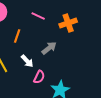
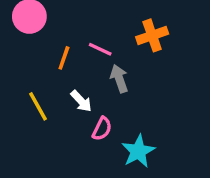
pink line: (38, 16) -> (100, 49), moved
gray arrow: (49, 48) -> (119, 79), turned -70

